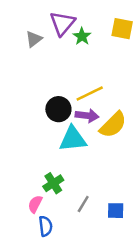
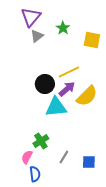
purple triangle: (62, 23) -> (31, 17), moved
yellow square: (122, 29) -> (92, 40), moved
gray triangle: (34, 39) -> (37, 36), moved
purple arrow: (87, 116) -> (67, 89), turned -48

